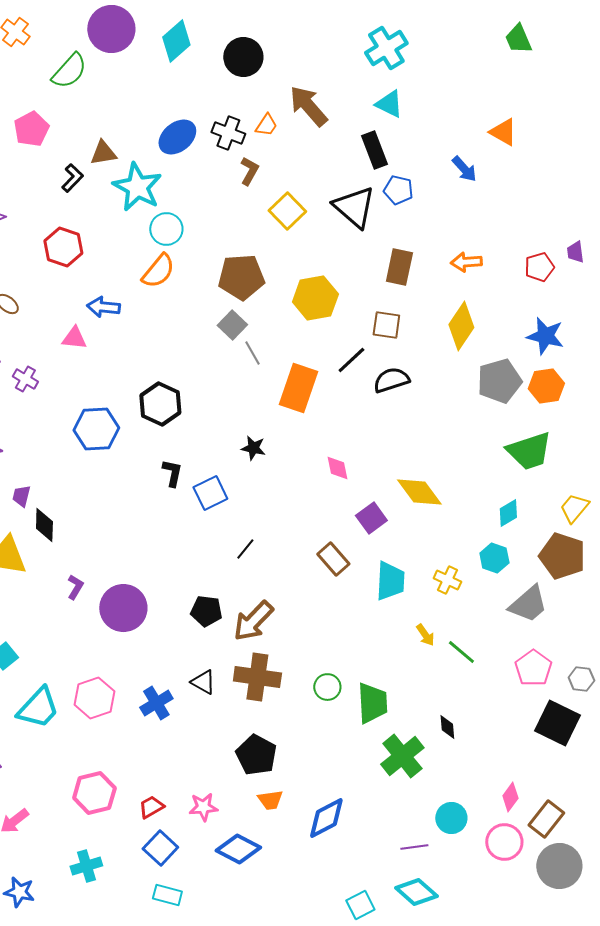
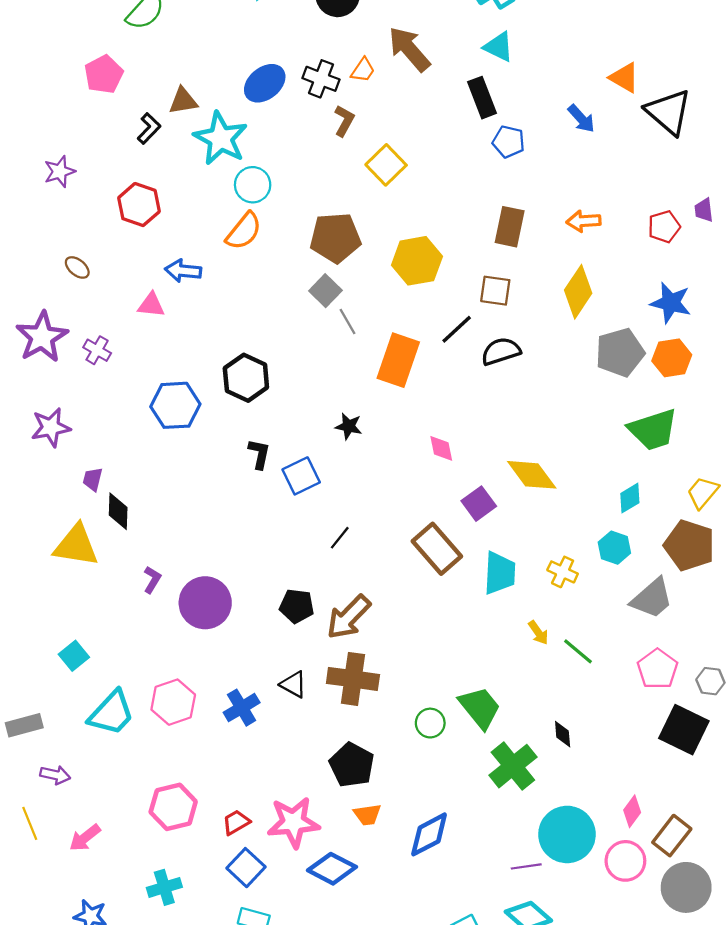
black triangle: (354, 207) -> (668, 112), moved
brown rectangle: (333, 559) -> (437, 549), size x1.4
green circle: (327, 687) -> (430, 723), moved
green trapezoid: (372, 703) -> (480, 708), turned -36
pink star: (203, 807) -> (293, 822), size x1.6
cyan circle: (451, 818) -> (567, 834), size x1.6

